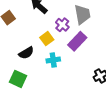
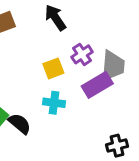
gray trapezoid: (82, 14) -> (113, 66), moved
black semicircle: (26, 53) -> (20, 124), moved, turned -126

